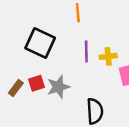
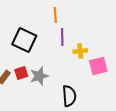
purple line: (86, 52) -> (62, 37), moved

